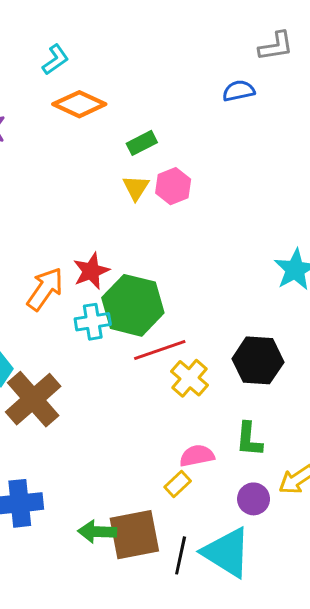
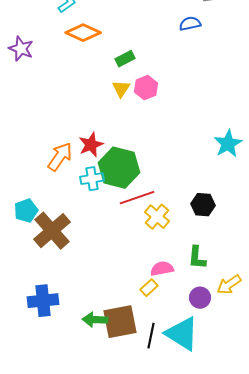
black hexagon: (258, 360) -> (203, 205), size x0.7

